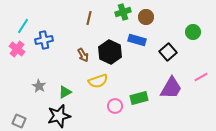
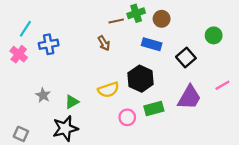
brown line: (89, 18) -> (116, 21), moved, turned 64
black hexagon: (110, 52) -> (141, 79), moved
brown arrow: (83, 55) -> (104, 43), moved

